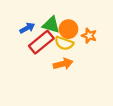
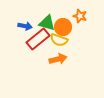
blue arrow: (27, 28) -> (25, 26), turned 40
orange star: (89, 36) -> (80, 16), moved

